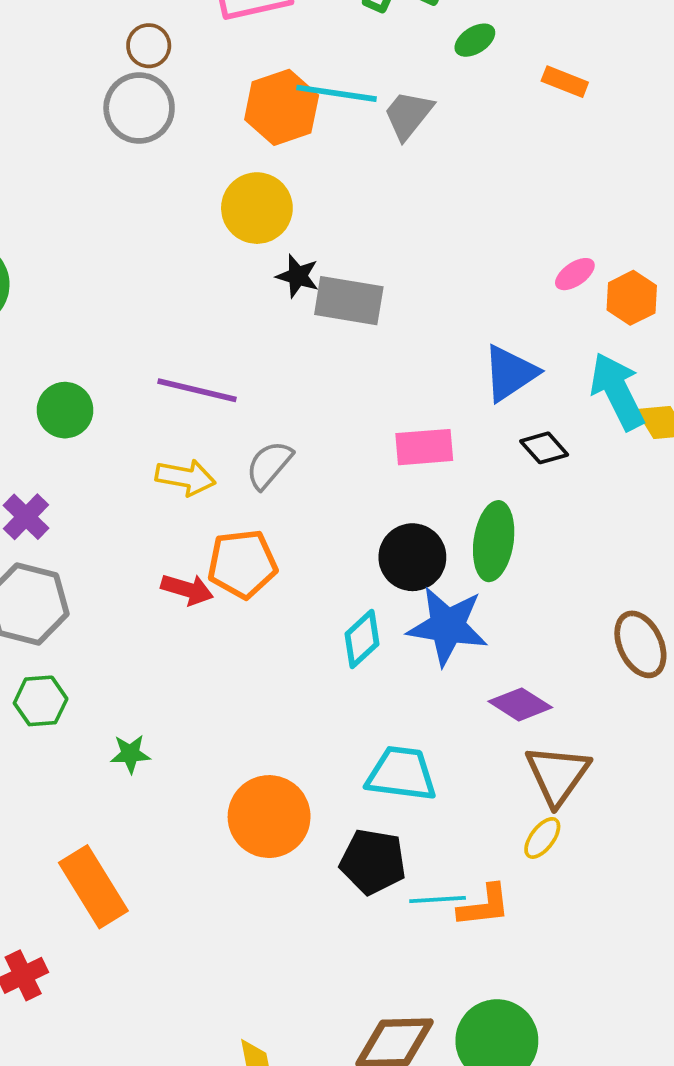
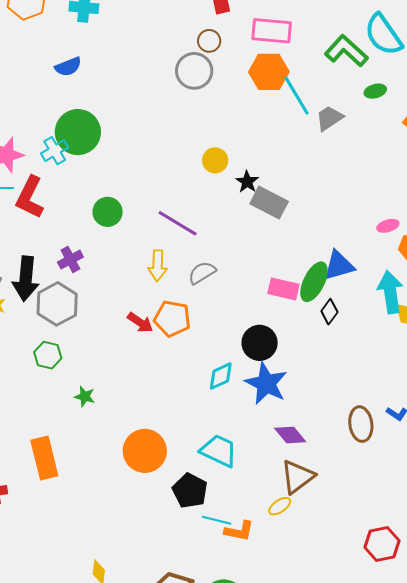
cyan line: (337, 93) -> (297, 96), turned 33
orange hexagon: (282, 107) -> (269, 72), moved
yellow circle: (257, 208) -> (215, 160), moved, size x0.7
black diamond: (544, 448) -> (329, 312), moved, turned 60
yellow arrow: (185, 477) -> (158, 266), turned 64
green ellipse: (494, 541) -> (314, 282), moved

